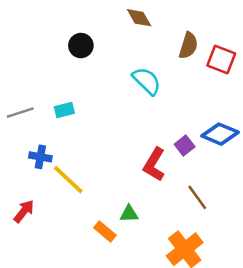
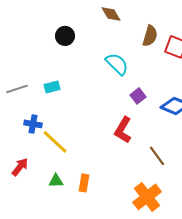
purple square: (185, 145) -> (138, 96), moved
green triangle: (129, 214) -> (56, 181), moved
orange rectangle: (105, 231) -> (84, 183), turned 60

